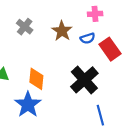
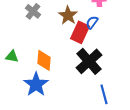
blue semicircle: (88, 38) -> (92, 22), turned 144
red rectangle: (110, 49) -> (80, 32), moved, turned 60

